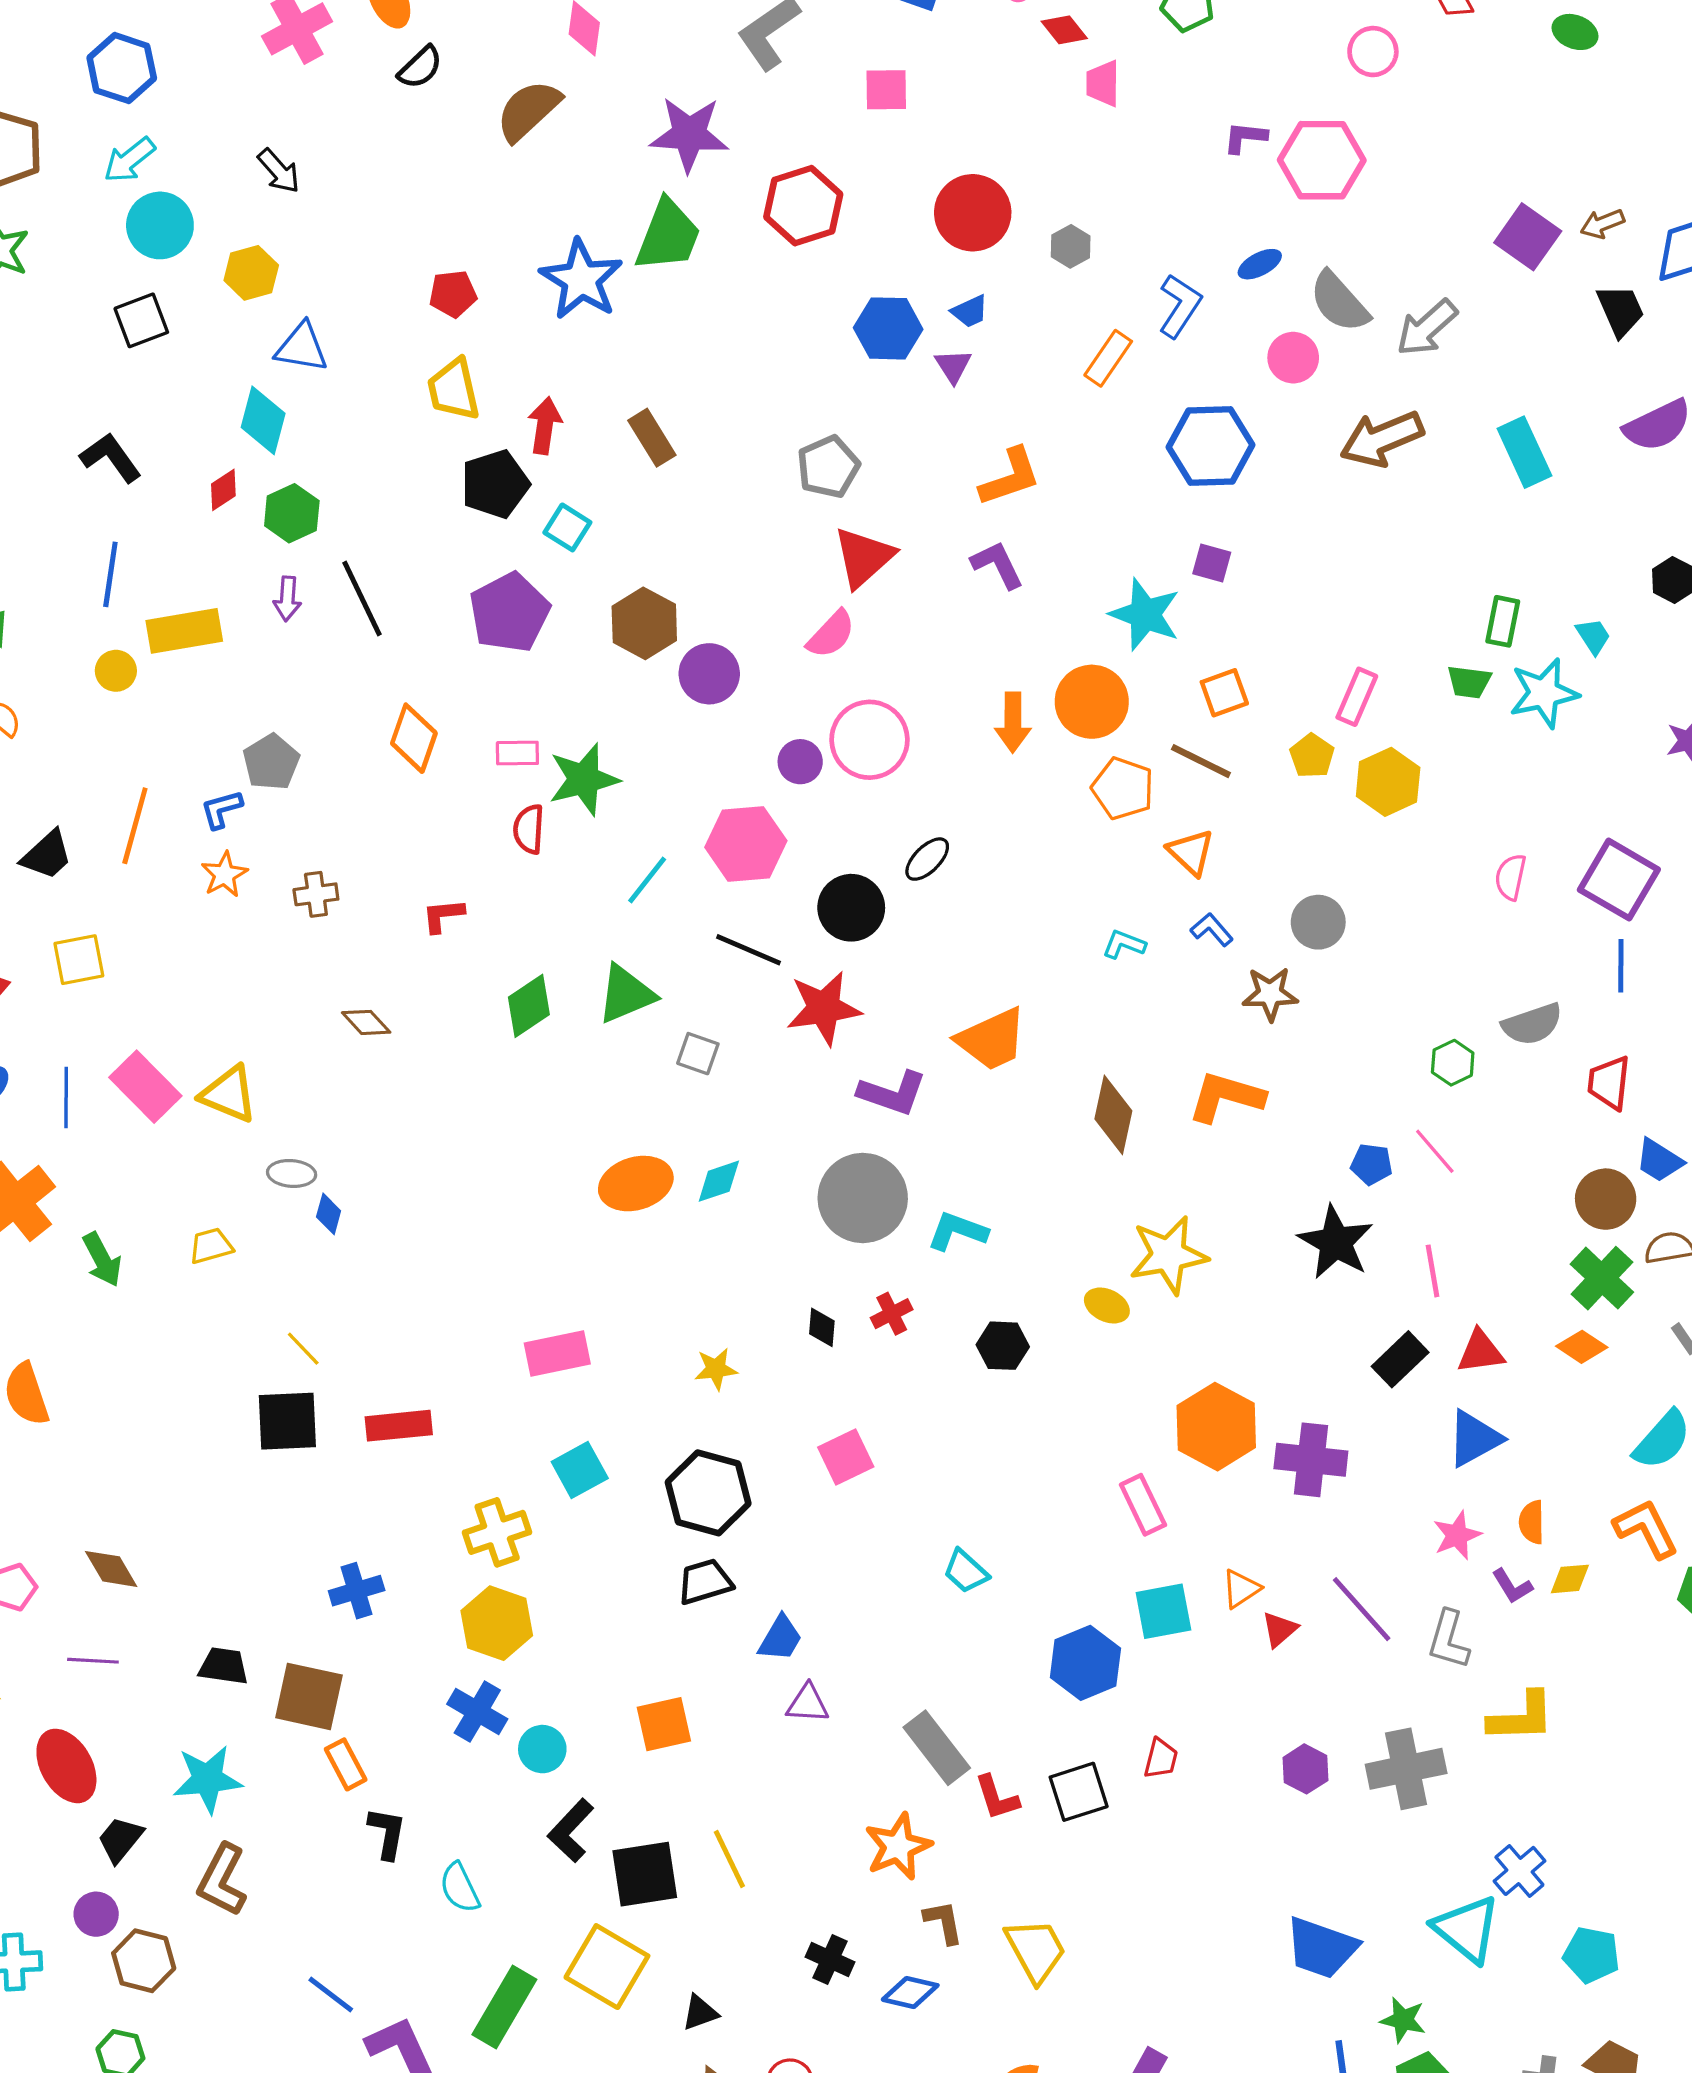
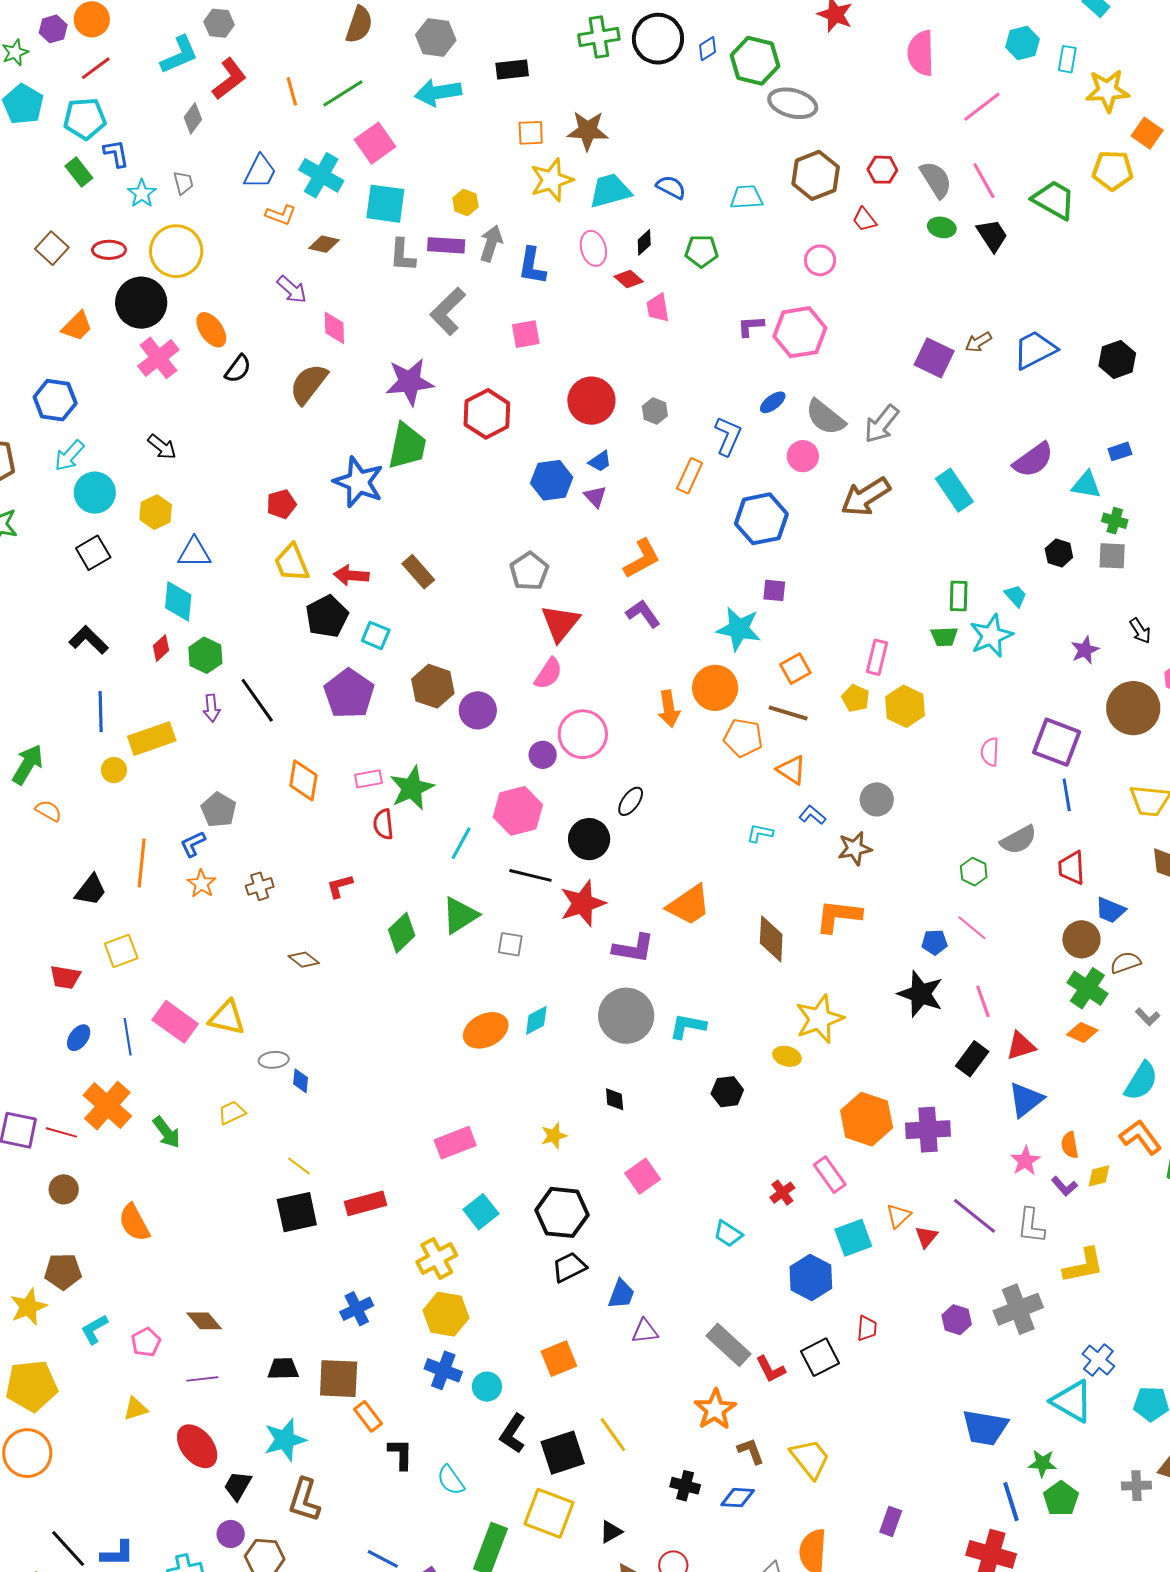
black trapezoid: (1620, 310) -> (992, 235), moved
red arrow: (545, 426) -> (351, 575), turned -84
red cross: (892, 1314) -> (782, 1193), moved

